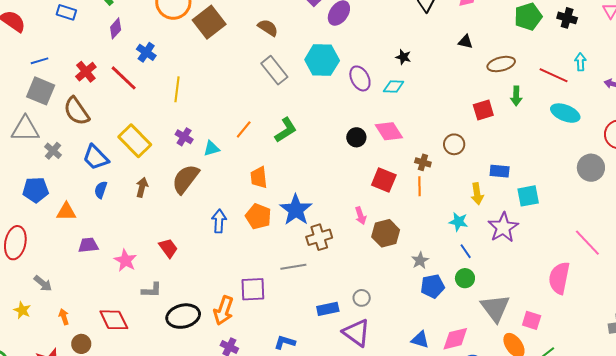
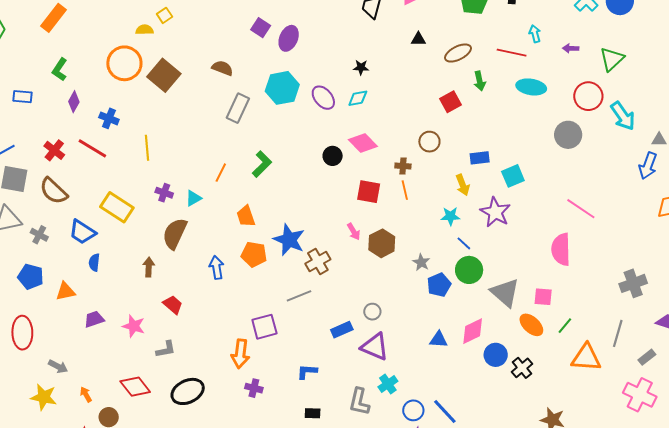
gray rectangle: (274, 70) -> (238, 108), turned 76
brown arrow: (142, 187) -> (149, 267), moved
blue pentagon: (36, 190) -> (31, 277), turned 30
green circle: (465, 278) -> (469, 270), size x1.4
yellow star: (22, 310) -> (44, 397), size x1.5
black ellipse: (183, 316) -> (188, 391), moved

